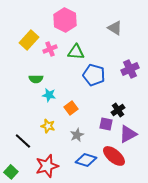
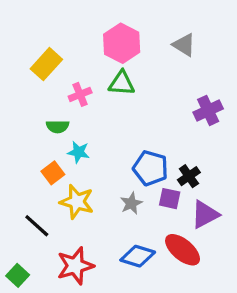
pink hexagon: (65, 20) -> (122, 43), moved
pink cross: (50, 49) -> (80, 94), moved
blue pentagon: (94, 75) -> (150, 168), moved
orange square: (71, 108) -> (53, 173), moved
yellow star: (48, 126) -> (77, 202), size x1.5
gray star: (77, 135) -> (131, 203), moved

